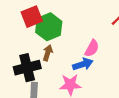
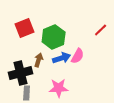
green hexagon: (49, 27) -> (54, 37), moved
blue arrow: (83, 64) -> (62, 58), moved

